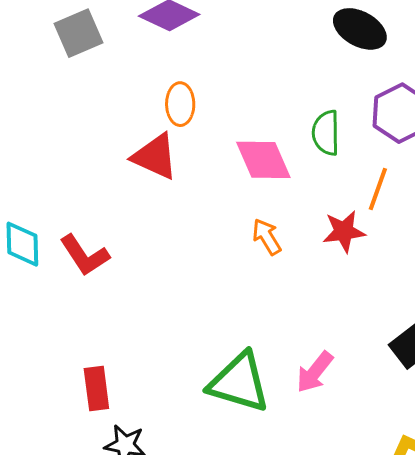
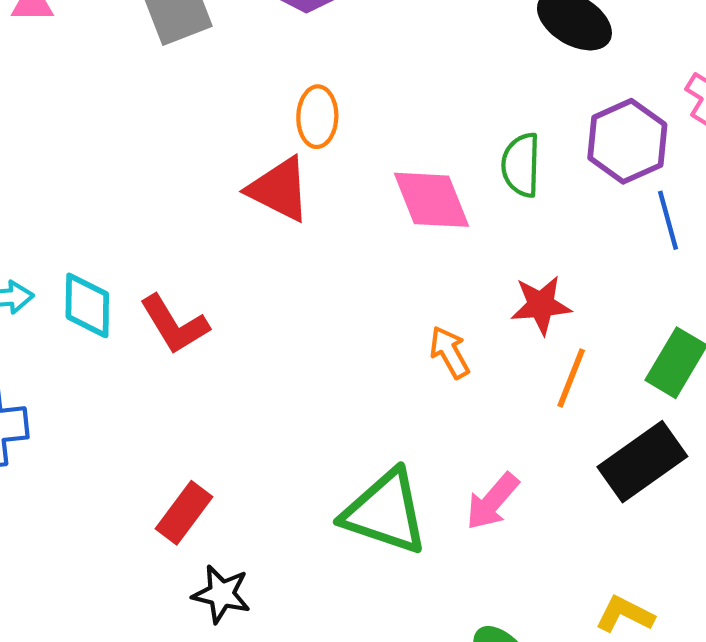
orange line: (378, 189) -> (571, 378), moved
orange arrow: (267, 237) -> (450, 352), moved
red rectangle: (96, 388) -> (184, 513), turned 42

